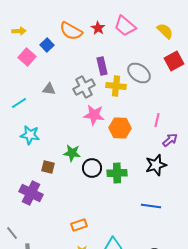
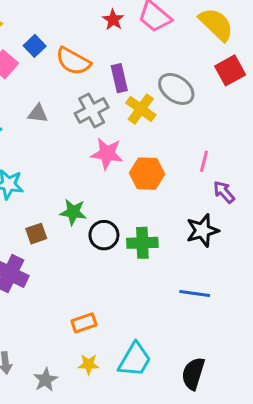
orange semicircle: (71, 31) -> (73, 61), moved
yellow semicircle: (165, 31) -> (216, 24), size x1.4
yellow cross: (116, 86) -> (141, 109), turned 30
purple arrow: (170, 140) -> (224, 192), turned -91
brown square: (48, 167) -> (36, 234), turned -32

